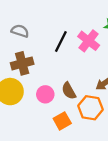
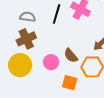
gray semicircle: (20, 31) -> (28, 17), moved
orange square: (62, 121) -> (70, 83), turned -35

